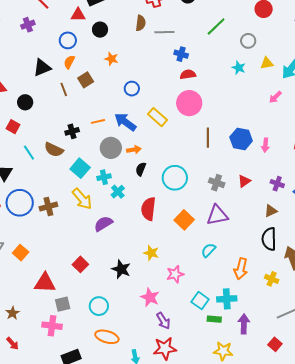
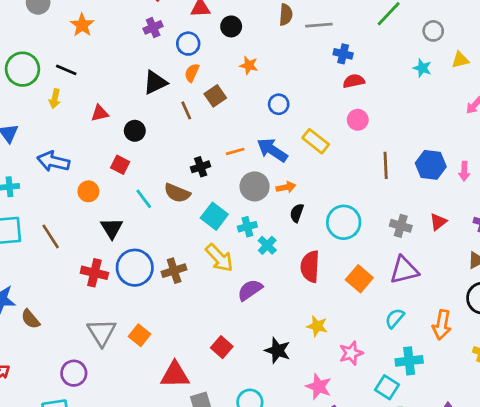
purple cross: (28, 25) -> (153, 27), moved
pink circle: (189, 103) -> (358, 120), size x0.6
orange arrow: (241, 269) -> (442, 325), moved
cyan cross: (227, 299) -> (409, 361), moved

